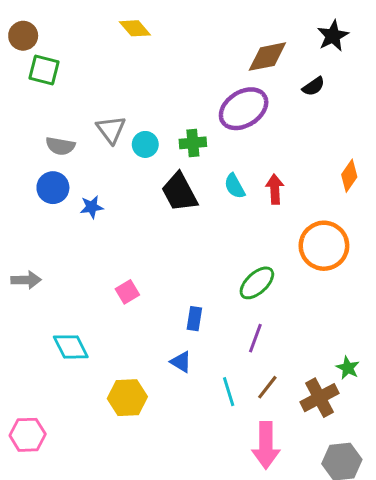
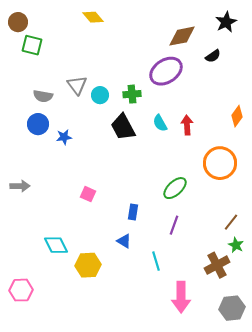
pink square: (127, 292) -> (88, 194), turned -35
cyan diamond: (71, 347) -> (56, 245), moved
brown line: (267, 387) -> (231, 222), moved

